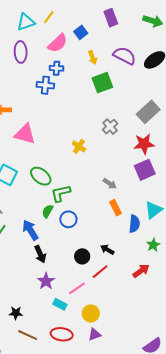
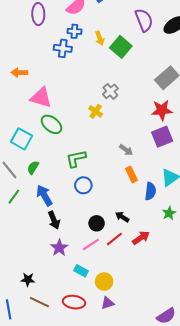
purple semicircle: (125, 56) -> (144, 20), turned 40
yellow arrow: (93, 57) -> (100, 38), moved
green square: (102, 83) -> (121, 47), turned -30
gray cross: (110, 127) -> (110, 91), moved
green ellipse: (41, 176) -> (51, 124), moved
green semicircle: (47, 211) -> (33, 168), moved
red arrow: (141, 271) -> (141, 238), moved
pink line: (77, 288) -> (91, 245), moved
cyan rectangle: (60, 304) -> (81, 271), moved

